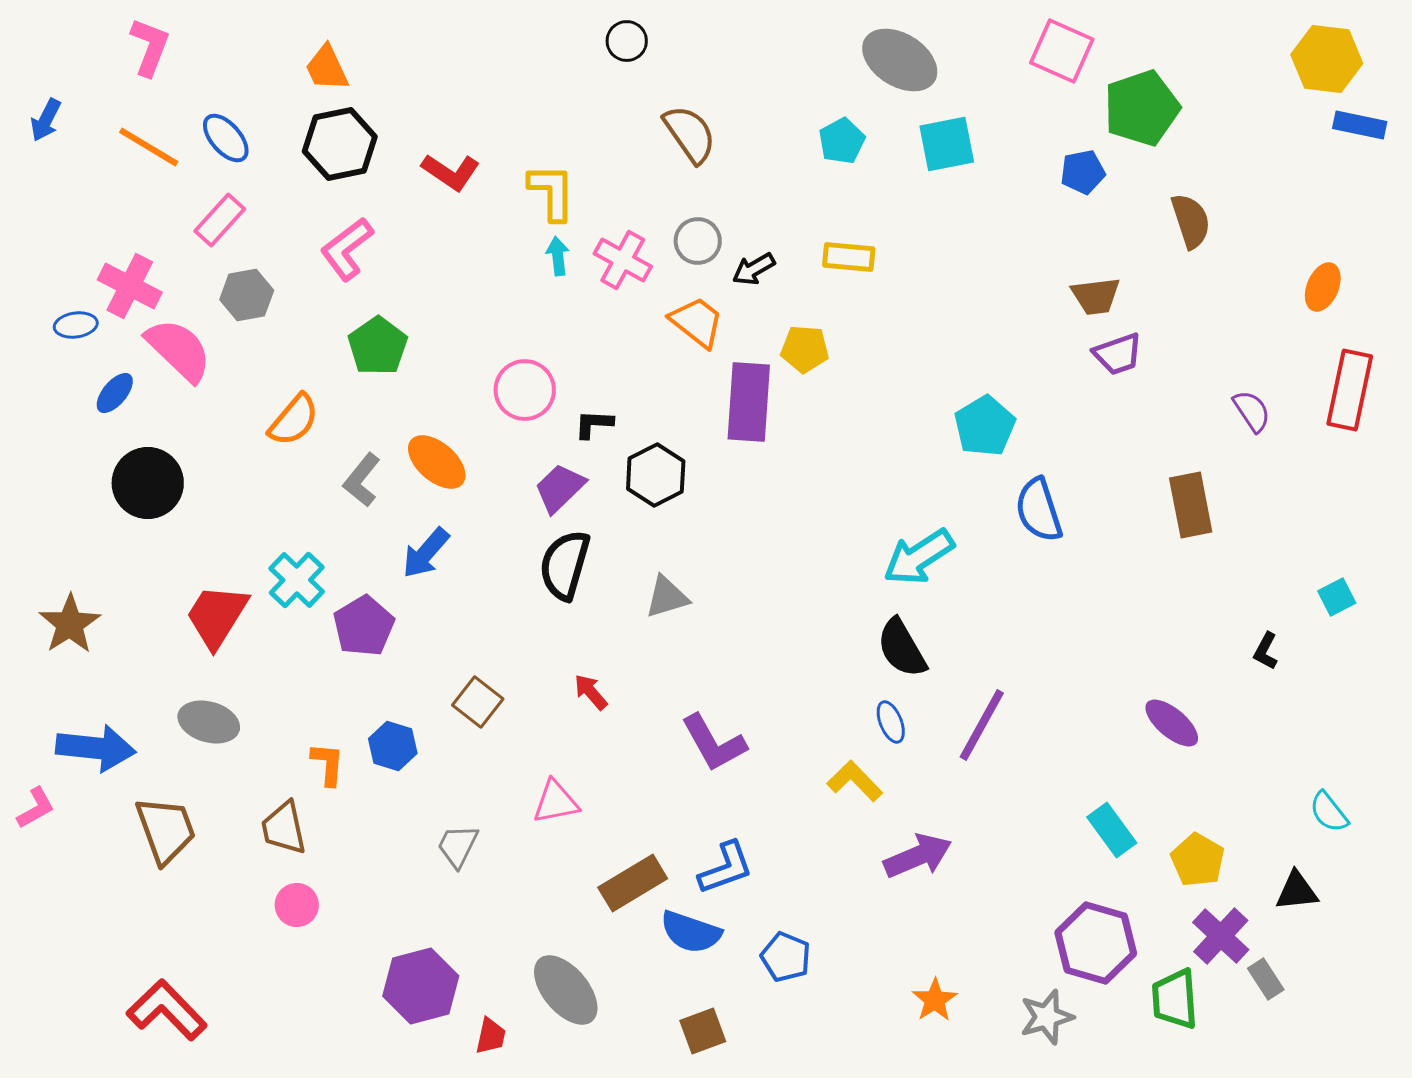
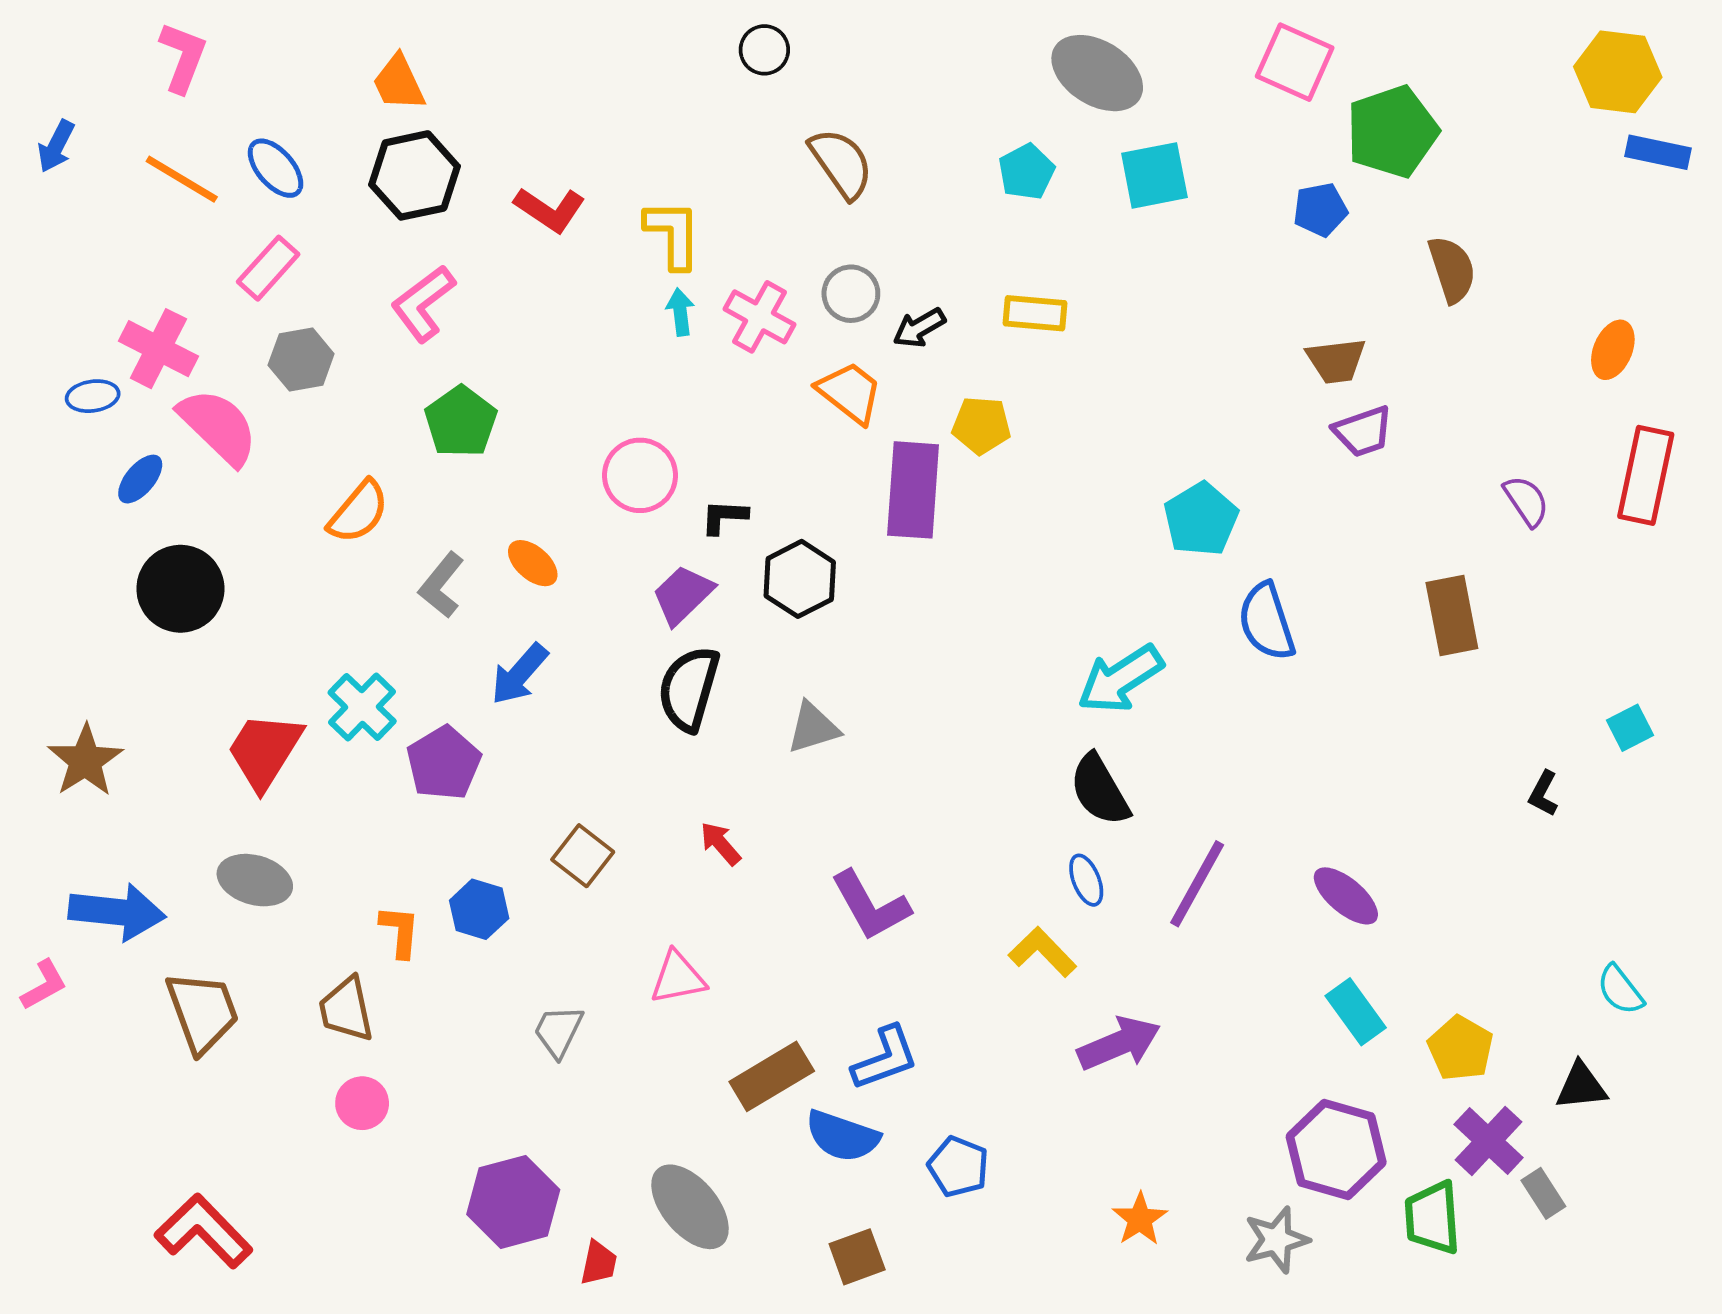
orange ellipse: (437, 462) -> (533, 563), size x0.7
purple ellipse: (1172, 723) -> (1346, 896), moved

